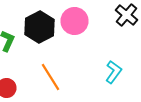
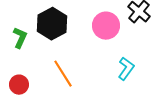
pink circle: (74, 21) -> (106, 26), moved

